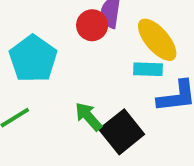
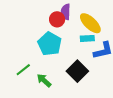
cyan pentagon: (33, 59) -> (50, 44), moved
green arrow: (88, 117) -> (44, 80), moved

